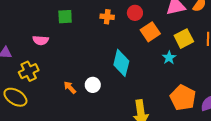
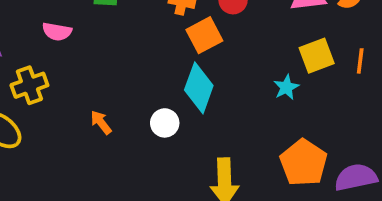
orange square: (150, 32) -> (204, 35), moved
white circle: (93, 85) -> (165, 123), moved

